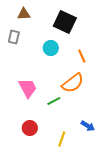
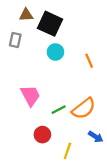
black square: (65, 22) -> (50, 24), moved
orange semicircle: (73, 83) -> (84, 109), moved
red circle: (30, 128) -> (42, 135), moved

